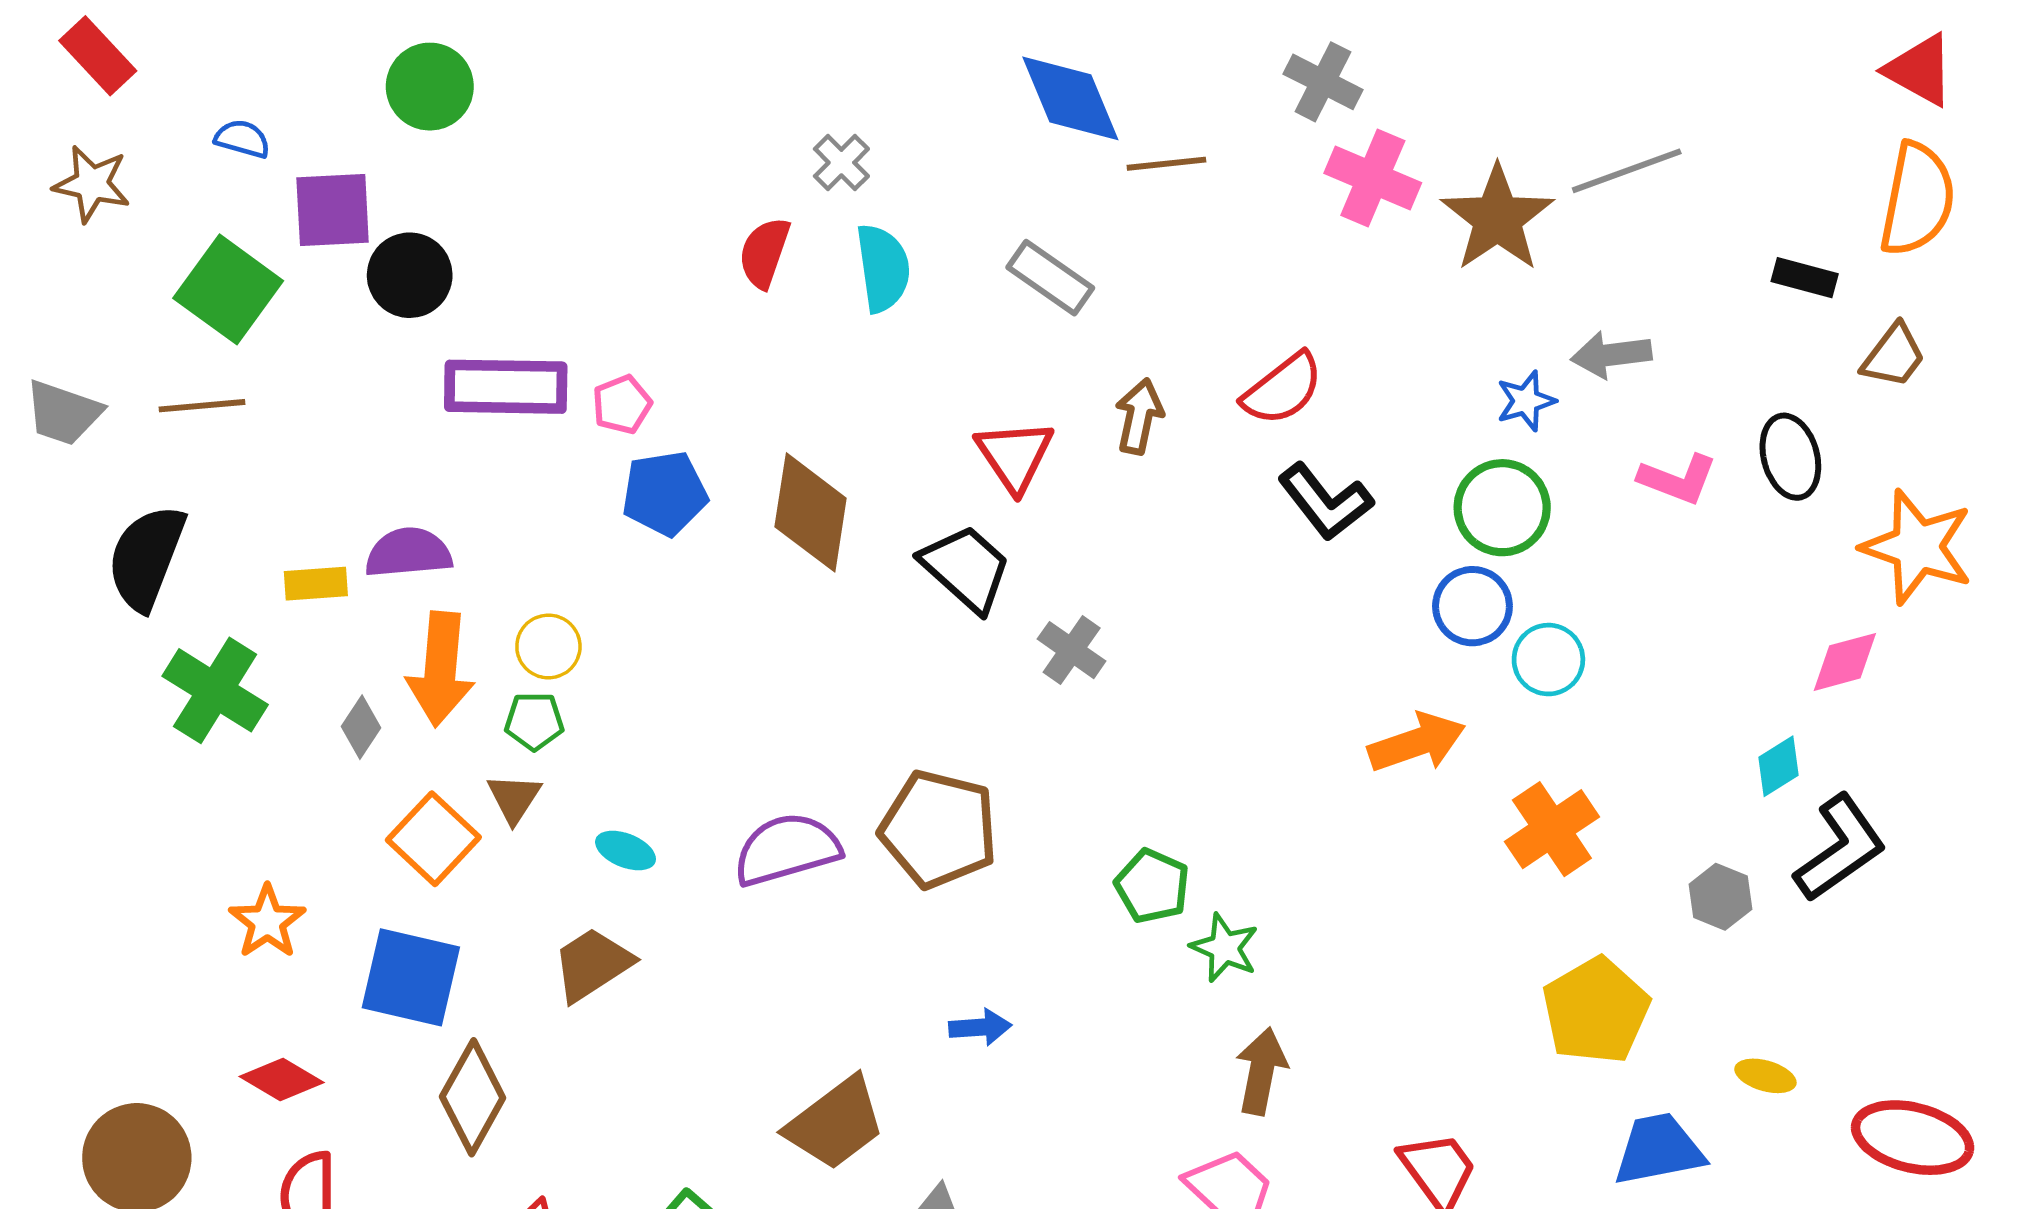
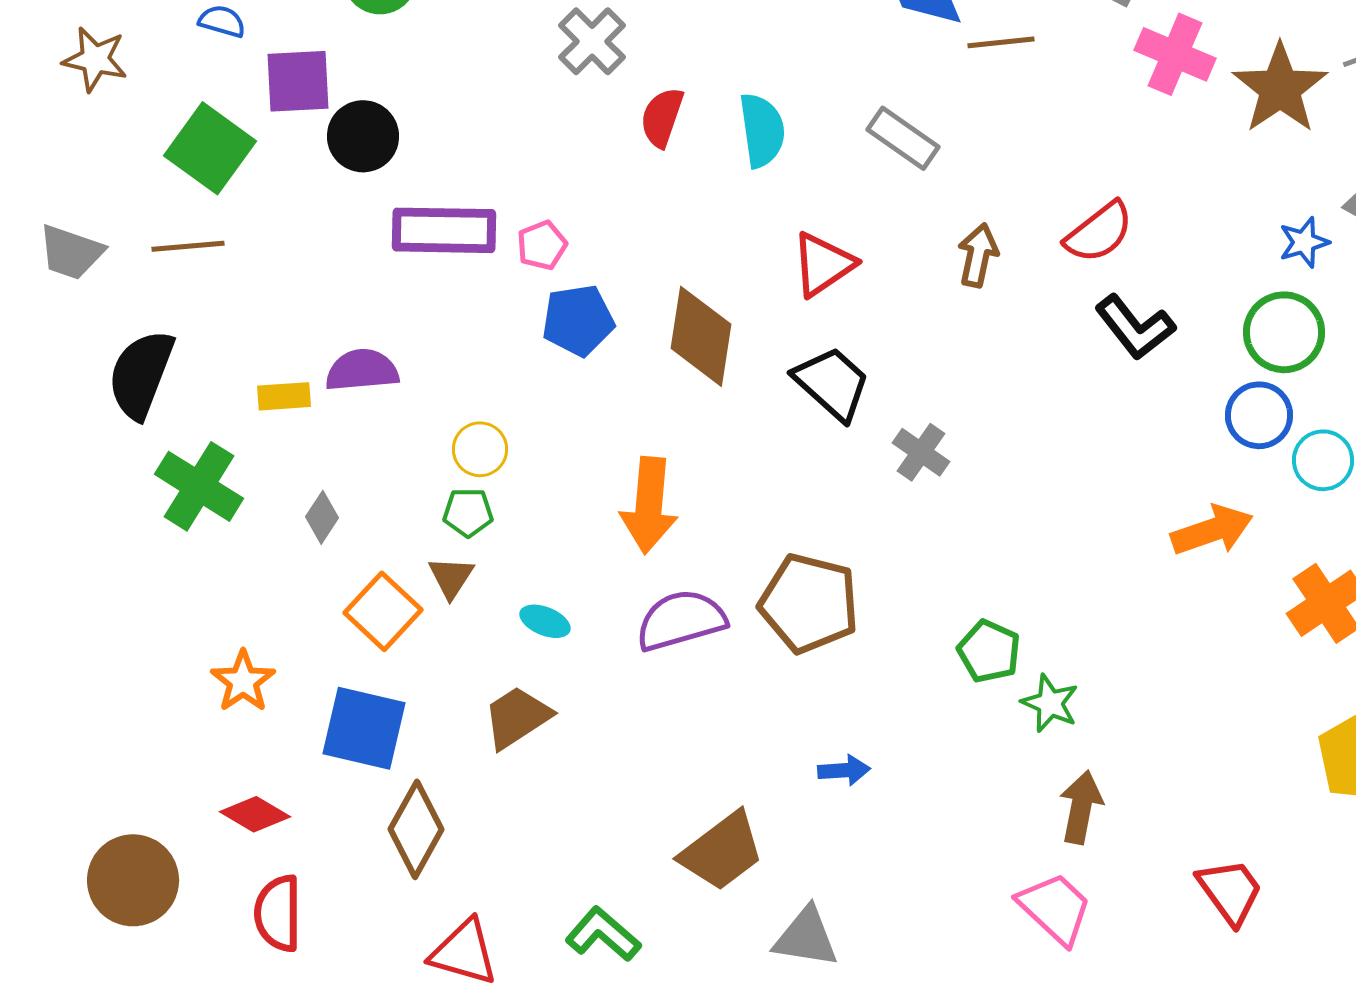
gray cross: (841, 163) -> (592, 41), moved, size x1.4
red triangle: (1015, 456) -> (823, 264), moved, turned 30
orange arrow: (440, 669) -> (649, 505), moved

